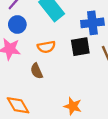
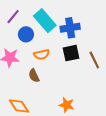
blue cross: (92, 23) -> (70, 28), moved
blue circle: (17, 25) -> (26, 34), moved

